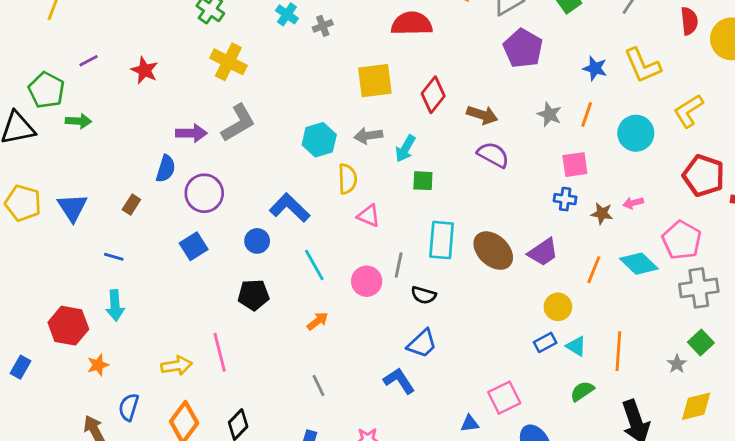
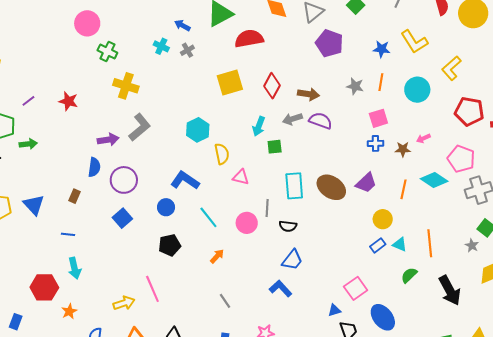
gray arrow: (368, 136) -> (292, 119), moved

